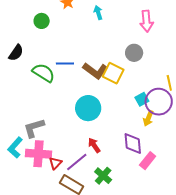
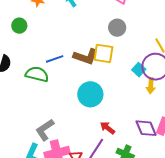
purple diamond: (133, 143) -> (146, 128), moved

